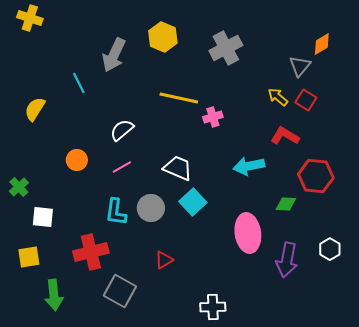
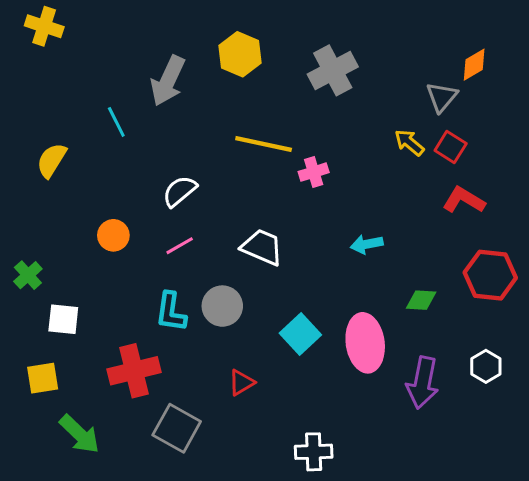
red L-shape: (285, 136) -> (464, 200), moved
cyan arrow: (249, 166) -> (367, 244), size x0.7
red hexagon: (316, 176) -> (490, 275), moved
cyan square: (193, 202) -> (300, 334), moved
green arrow: (54, 295) -> (80, 434), turned -40

